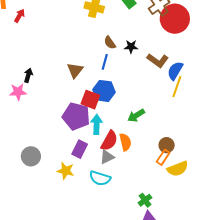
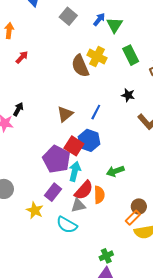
red arrow: (20, 16) -> (22, 57), moved
brown semicircle: (110, 43) -> (80, 66), moved, size x1.6
black star: (131, 47) -> (128, 95), moved

